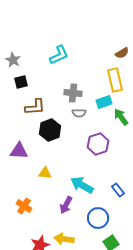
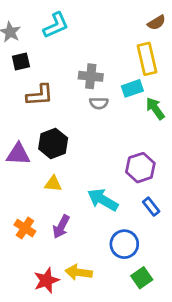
cyan L-shape: (59, 55) -> (56, 25), moved
black hexagon: (50, 130) -> (53, 143), moved
purple hexagon: (98, 144) -> (140, 168), moved
purple arrow: (66, 205) -> (61, 227), moved

